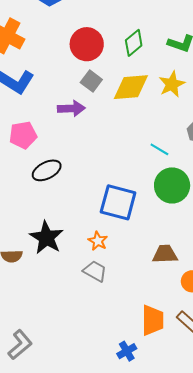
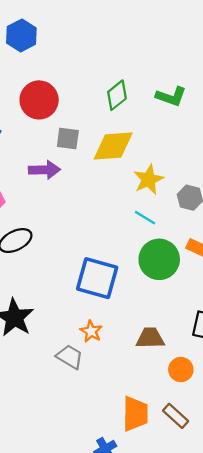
red circle: (87, 44) -> (39, 100), moved
gray square: (91, 81) -> (68, 138), turned -30
yellow star: (172, 84) -> (149, 179), moved
orange star: (98, 241) -> (91, 331), moved

